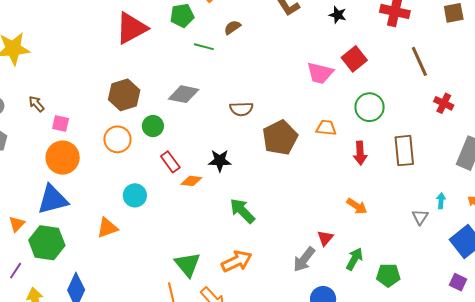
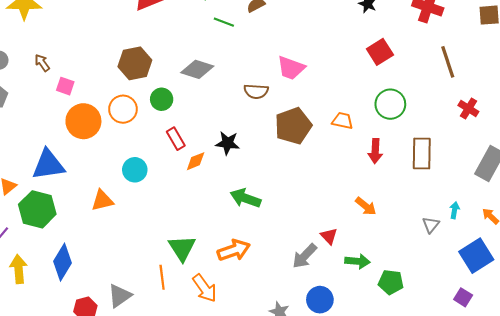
pink trapezoid: (320, 73) -> (291, 68), moved
orange circle: (63, 158) -> (83, 121), moved
orange diamond: (191, 181) -> (196, 161), turned -35
green arrow: (242, 211) -> (245, 198), turned -32
red triangle: (325, 238) -> (329, 236), turned -30
green arrow: (355, 259) -> (357, 261), turned 60

